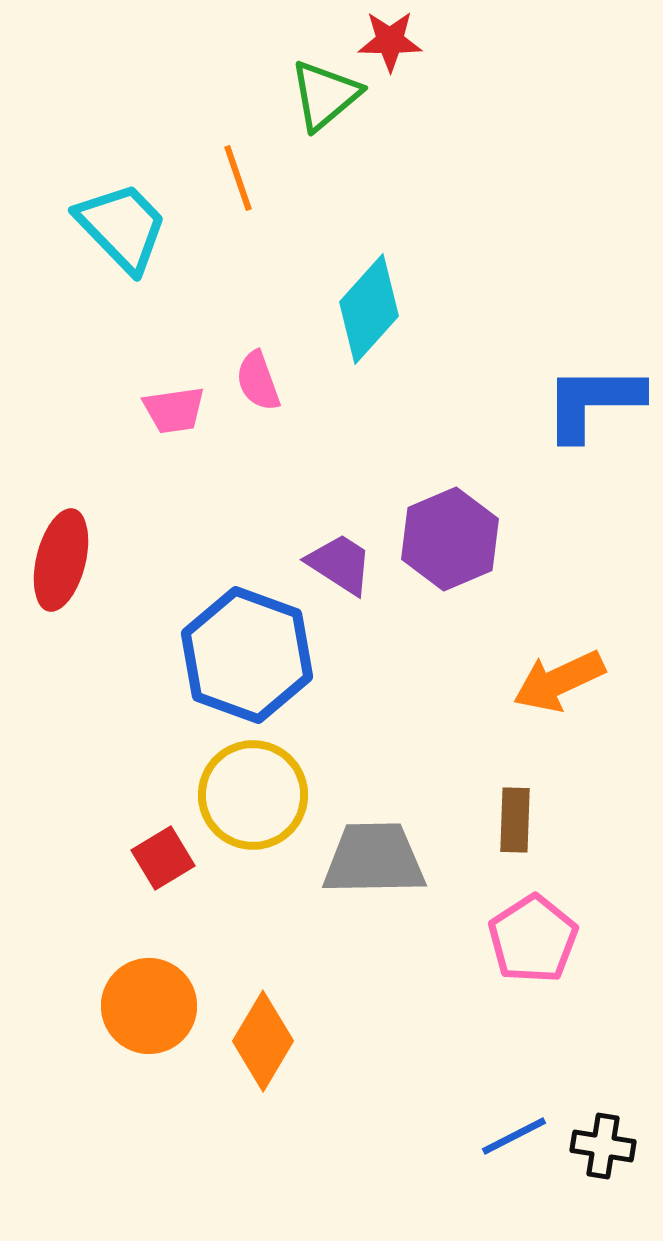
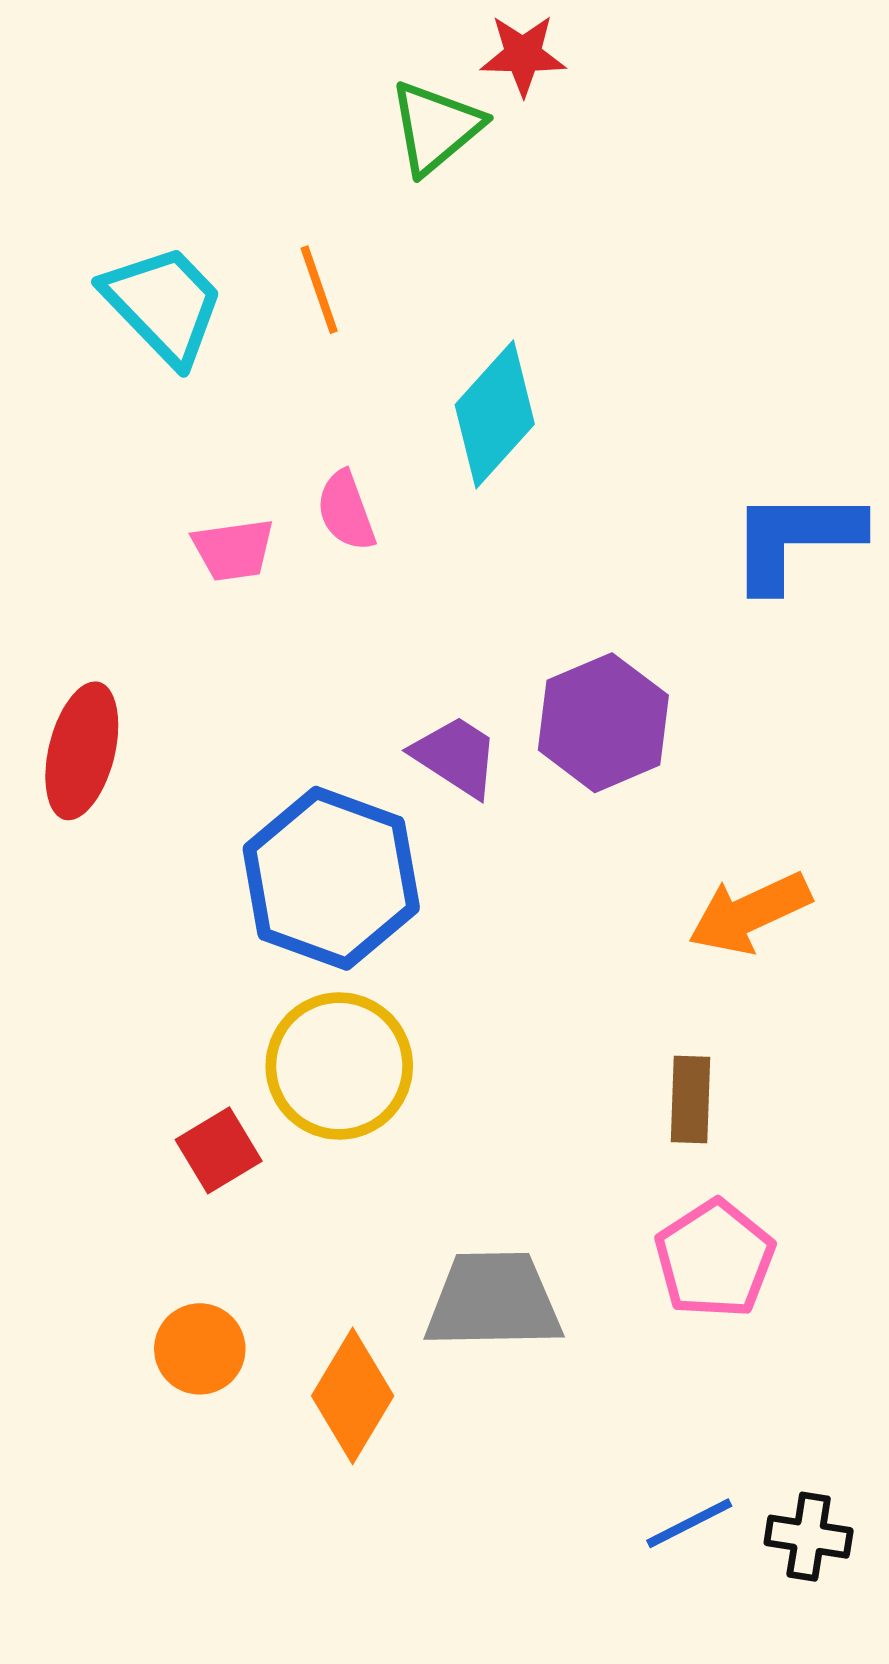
orange line: (238, 178) -> (319, 290), moved
gray trapezoid: (374, 859) -> (493, 1301), moved
orange circle: (149, 1006) -> (200, 1349), size x0.7

